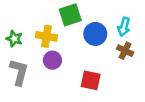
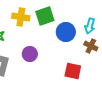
yellow cross: (46, 36) -> (21, 17), moved
red square: (91, 80) -> (73, 71), moved

